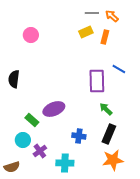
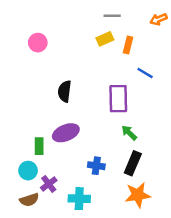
orange arrow: (112, 16) -> (158, 19), moved, turned -64
blue line: (119, 69) -> (145, 73), moved
black semicircle: (14, 79) -> (65, 91), moved
green rectangle: (32, 120) -> (39, 146), turned 48
brown semicircle: (12, 167) -> (29, 200), moved

